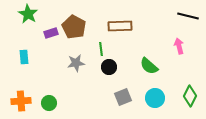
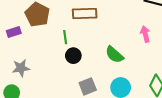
purple rectangle: (51, 33) -> (14, 32), moved
gray star: (76, 63) -> (21, 68), moved

